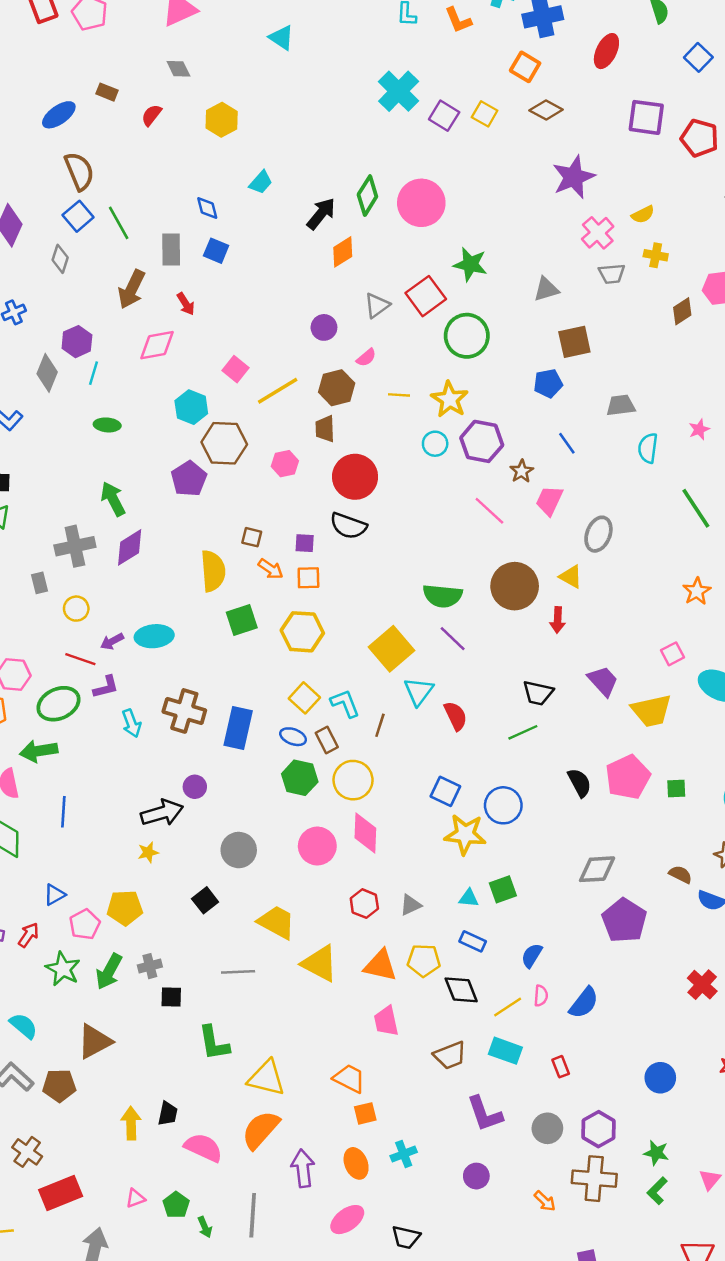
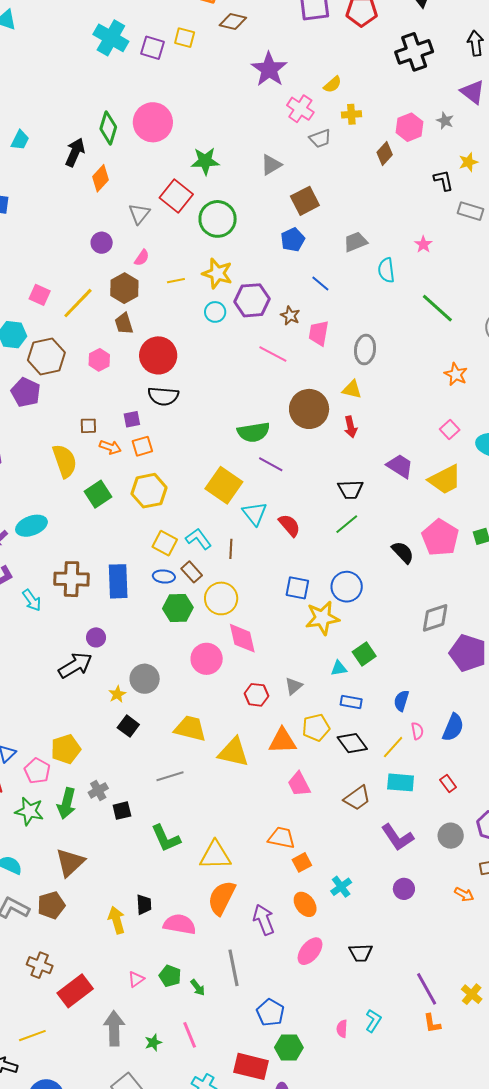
yellow star: (148, 852) -> (117, 694), moved

